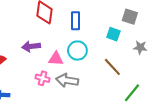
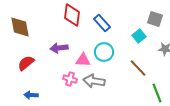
blue rectangle: (75, 21) -> (102, 23), turned -42
cyan square: (113, 34) -> (139, 36), turned 32
green line: (132, 93) -> (157, 93), turned -60

